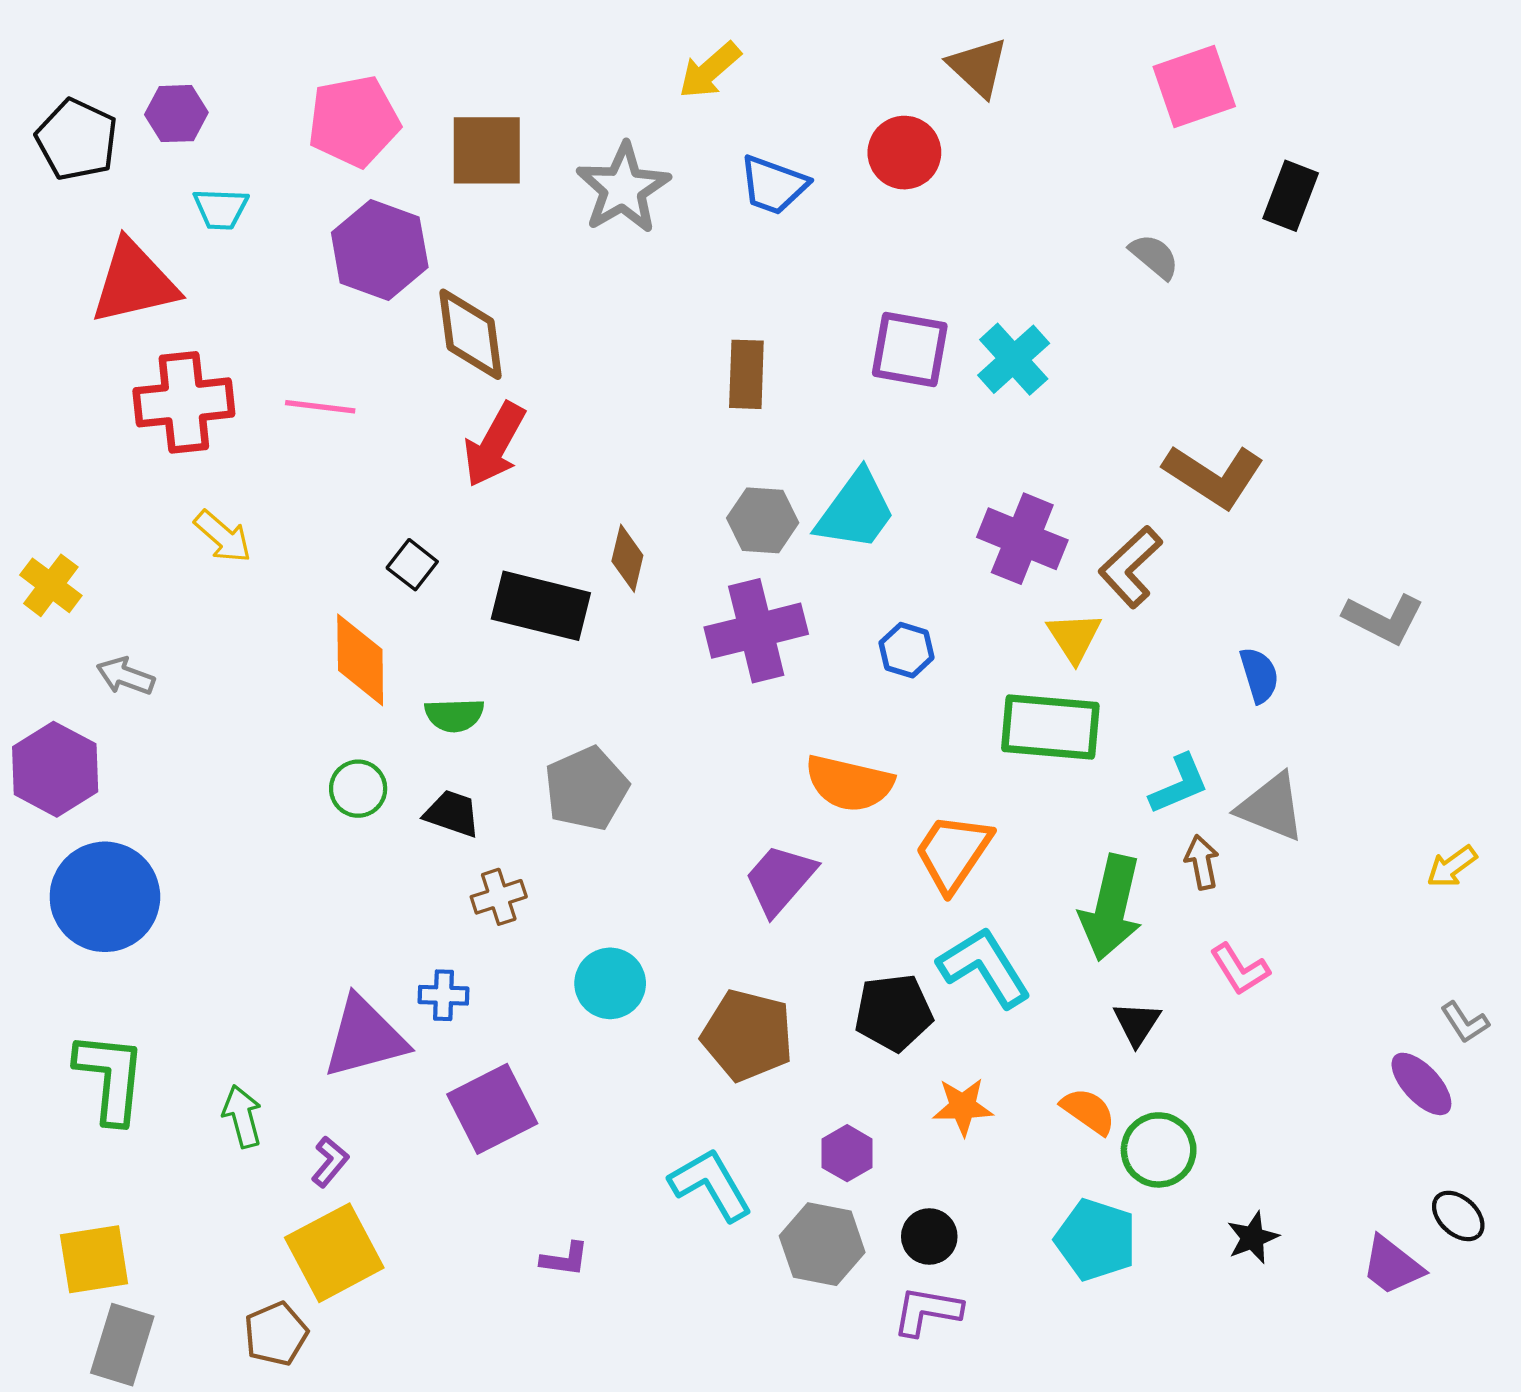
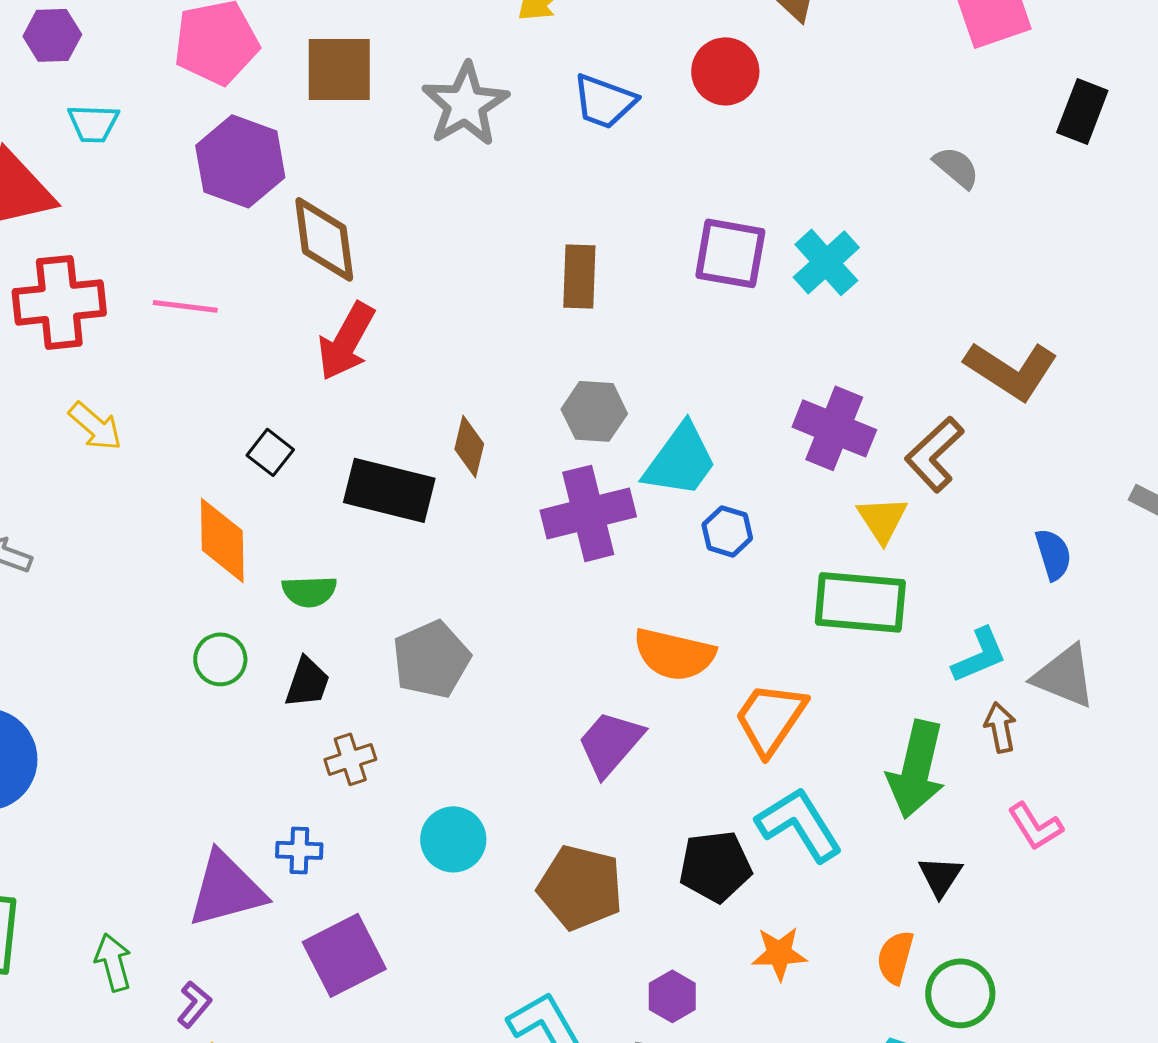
cyan trapezoid: (856, 511) -> (680, 460), moved
black trapezoid: (452, 814) -> (307, 682), turned 90
orange semicircle: (1088, 1111) -> (895, 957), turned -110

